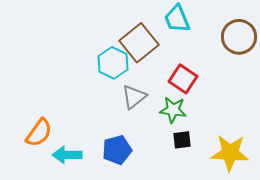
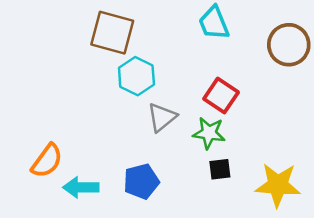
brown square: (139, 43) -> (112, 33), moved, turned -36

